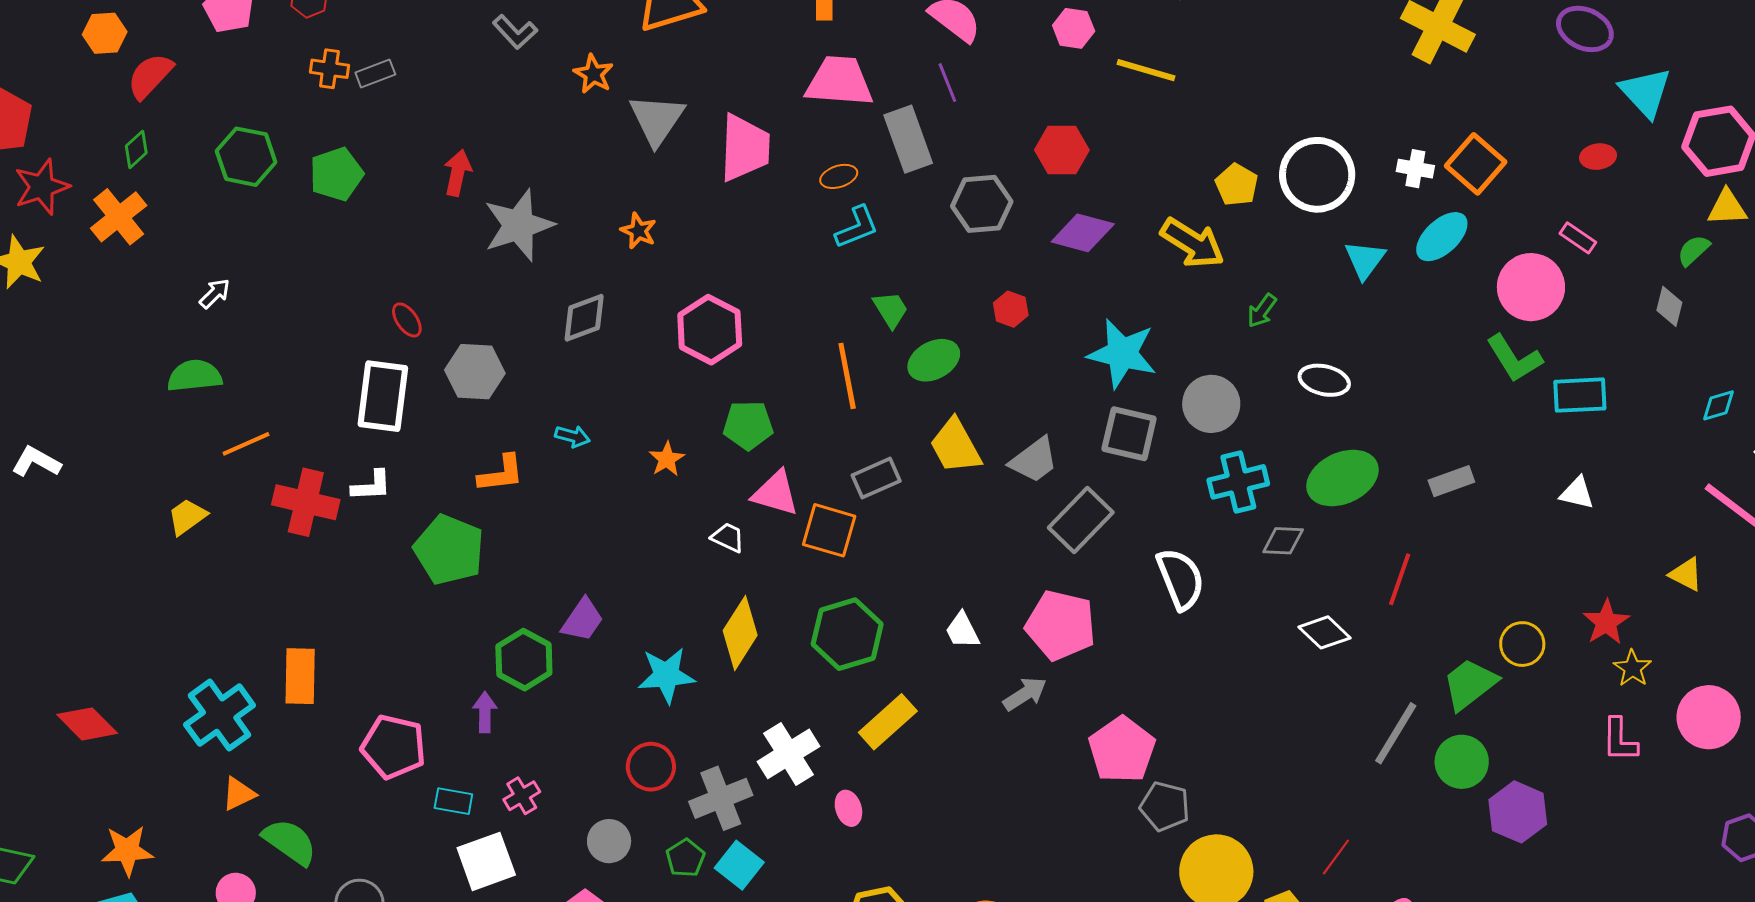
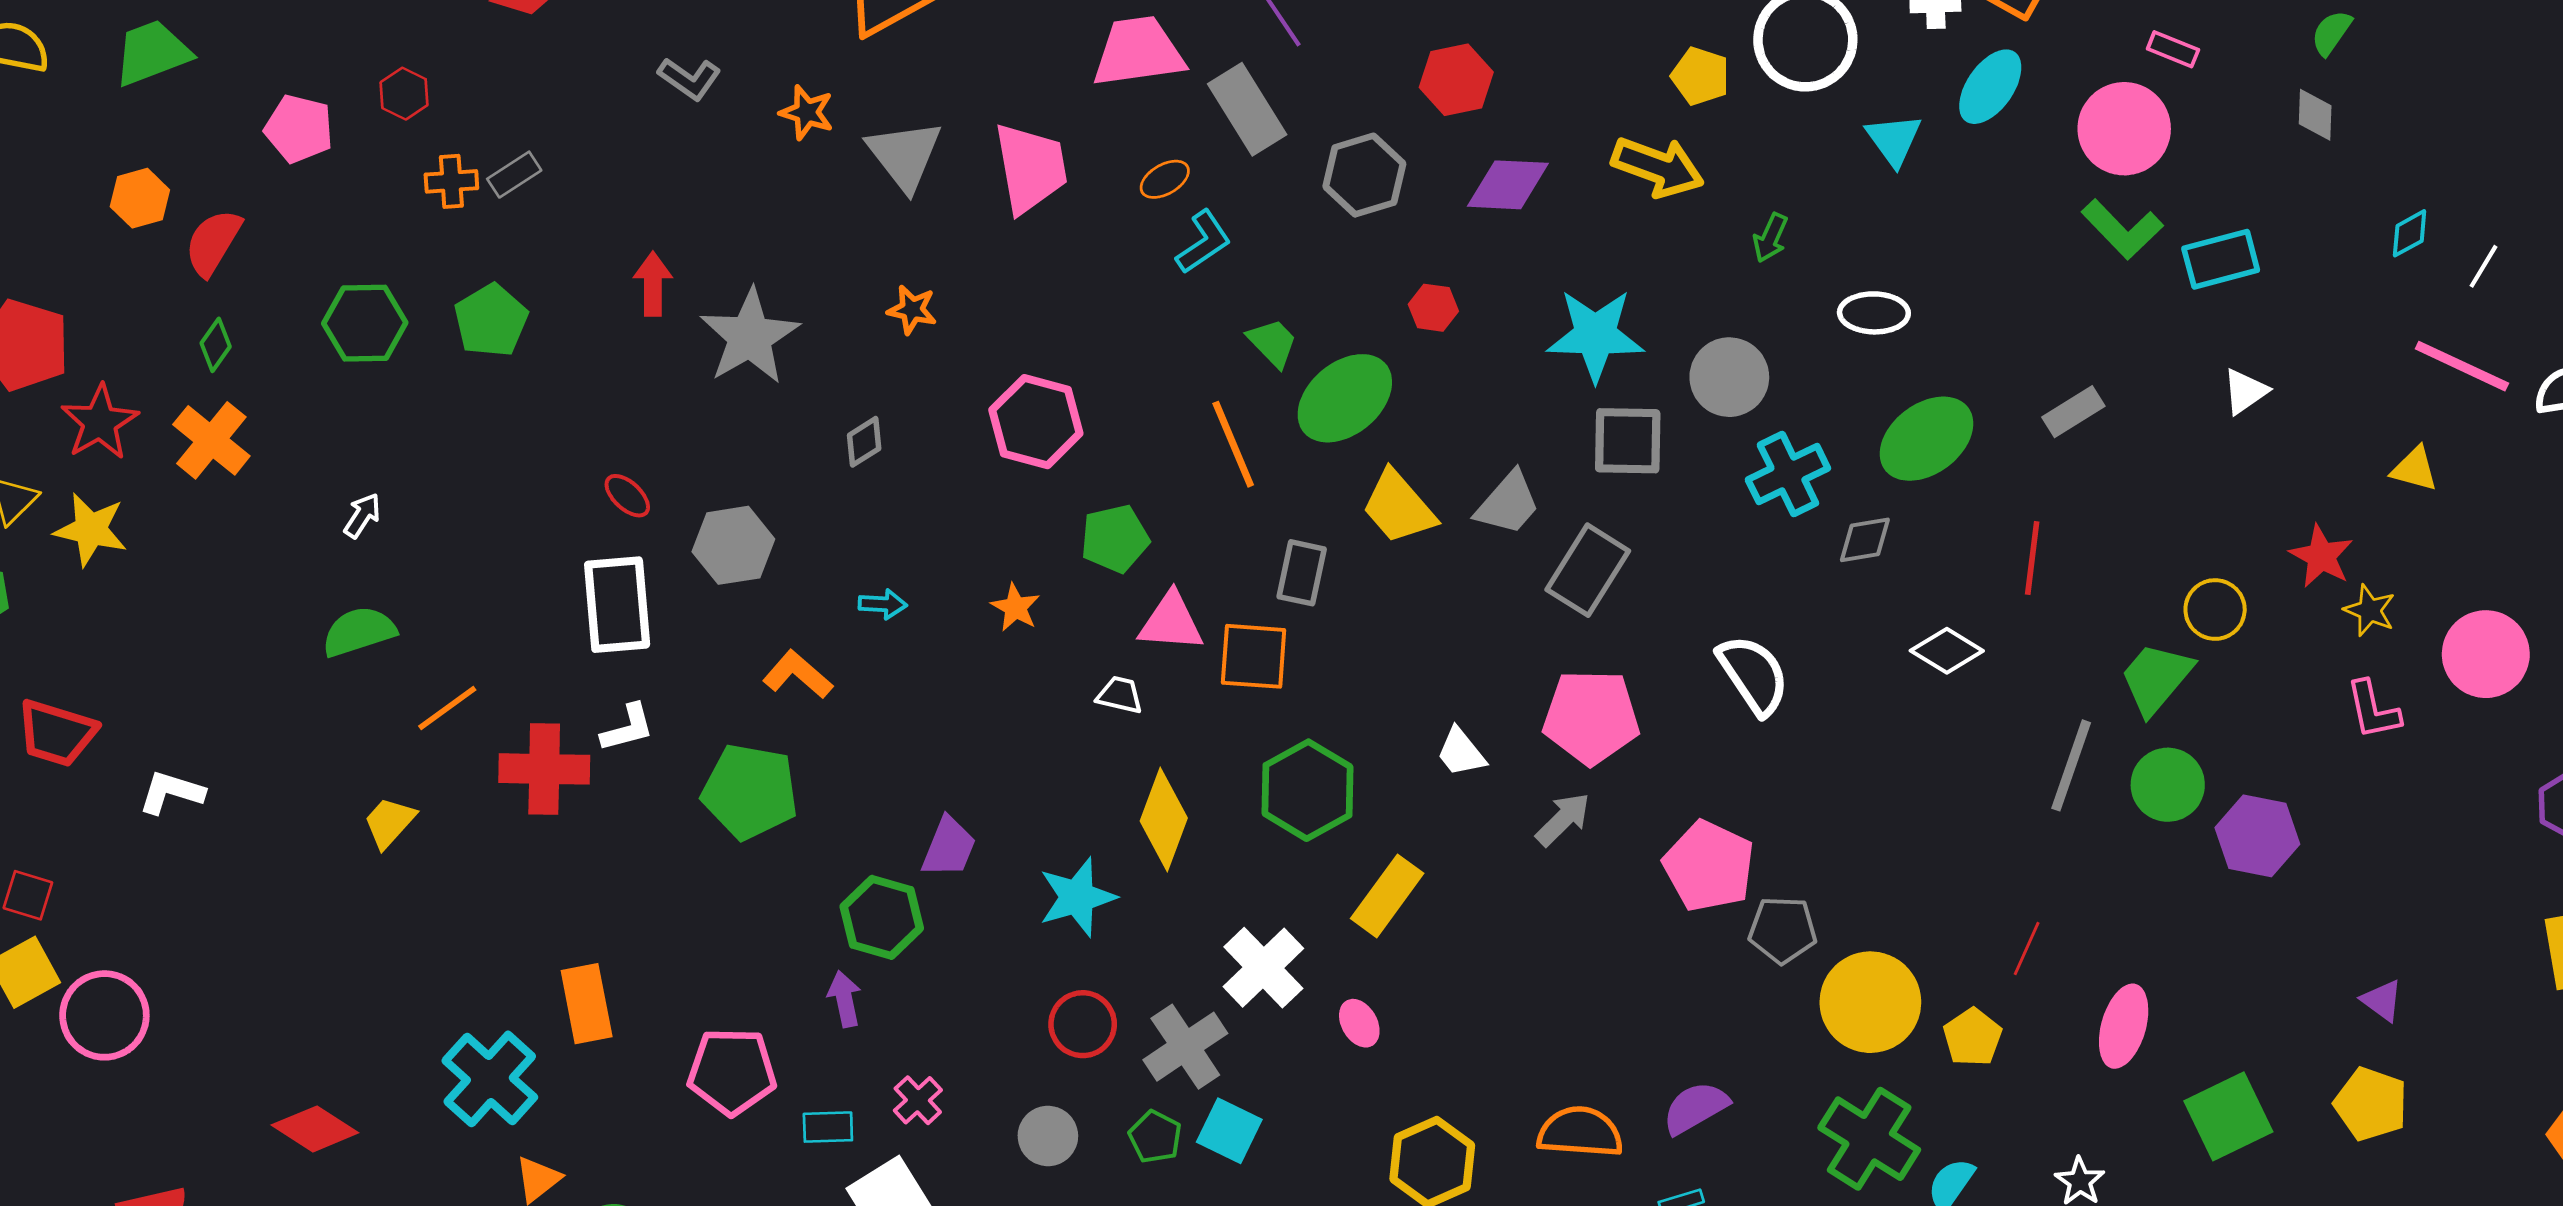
gray diamond: (584, 318) -> (864, 442), size x0.7
green ellipse: (934, 360) -> (1345, 398), size x1.4
orange L-shape: (501, 474) -> (798, 675), turned -120
gray rectangle: (876, 478) -> (1302, 573), turned -42
white triangle: (1577, 493) -> (2245, 391), turned -36
white semicircle: (1181, 579) -> (1753, 675), moved

